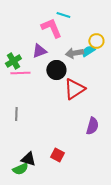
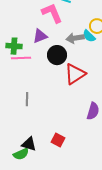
cyan semicircle: (88, 51) -> (89, 36), turned -104
green cross: (13, 61) -> (14, 46), turned 35
gray line: (16, 114) -> (27, 99), moved

